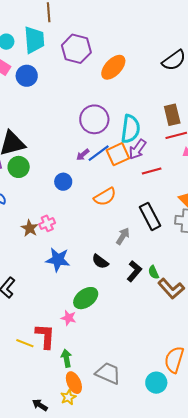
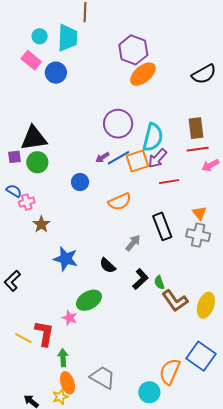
purple hexagon: (76, 49) -> (133, 50), moved
pink cross: (47, 223) -> (27, 202), moved

